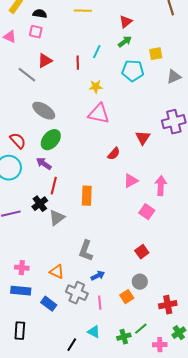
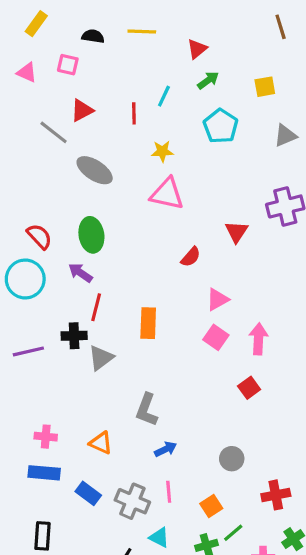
black semicircle: (40, 14) -> (93, 36), moved
red triangle: (126, 22) -> (197, 49), moved
yellow square: (156, 54) -> (265, 87), moved
cyan pentagon: (133, 71) -> (221, 126), turned 30
gray ellipse: (44, 111) -> (95, 170), moved
green ellipse: (51, 140) -> (91, 235), turned -50
pink arrow: (161, 186) -> (258, 339), moved
black cross: (40, 204) -> (74, 336), turned 35
pink square: (147, 212) -> (216, 337), moved
red square: (142, 252) -> (249, 388), moved
gray cross: (77, 293) -> (132, 501), moved
orange square: (127, 297) -> (211, 506), moved

